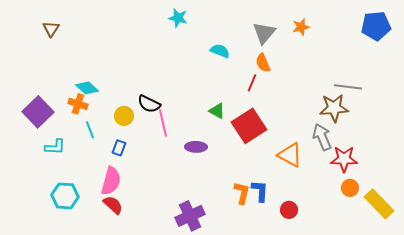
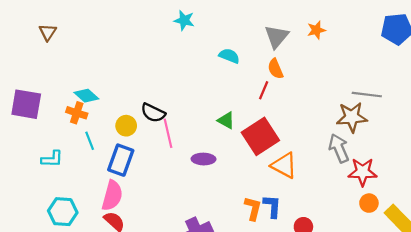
purple square: (38, 112) -> (26, 104), moved, turned -36
blue rectangle: (119, 148) -> (121, 160), size x1.8
orange triangle: (290, 155) -> (284, 165), moved

